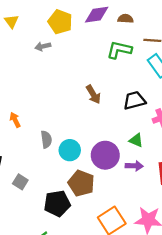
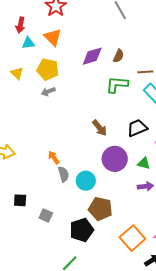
brown semicircle: (126, 19) -> (118, 56), turned 120
yellow pentagon: (60, 22) -> (48, 69), moved
orange arrow: (15, 120) -> (54, 157), moved
purple circle: (105, 155) -> (115, 159), moved

